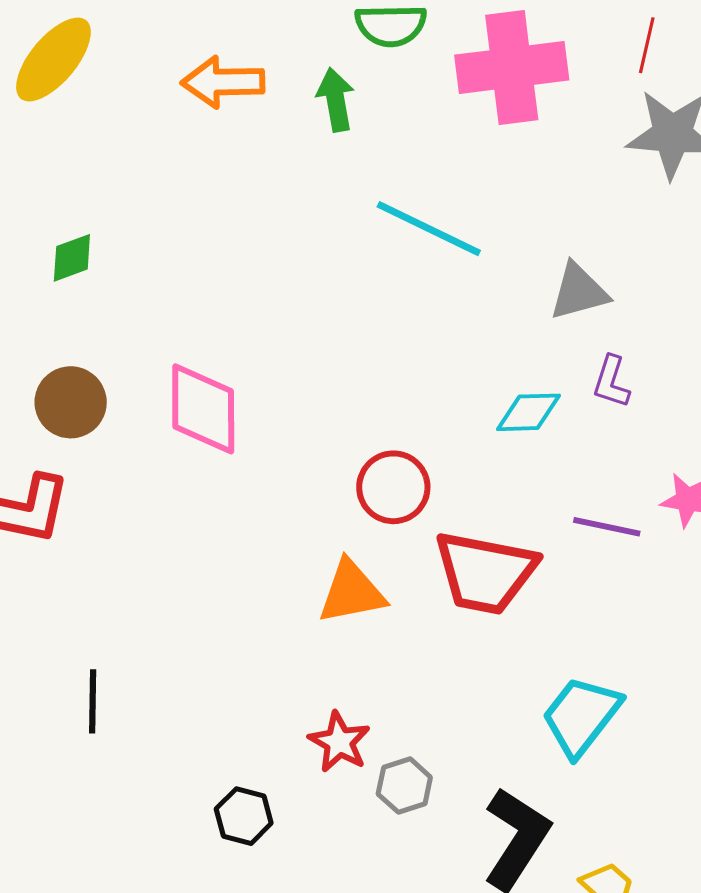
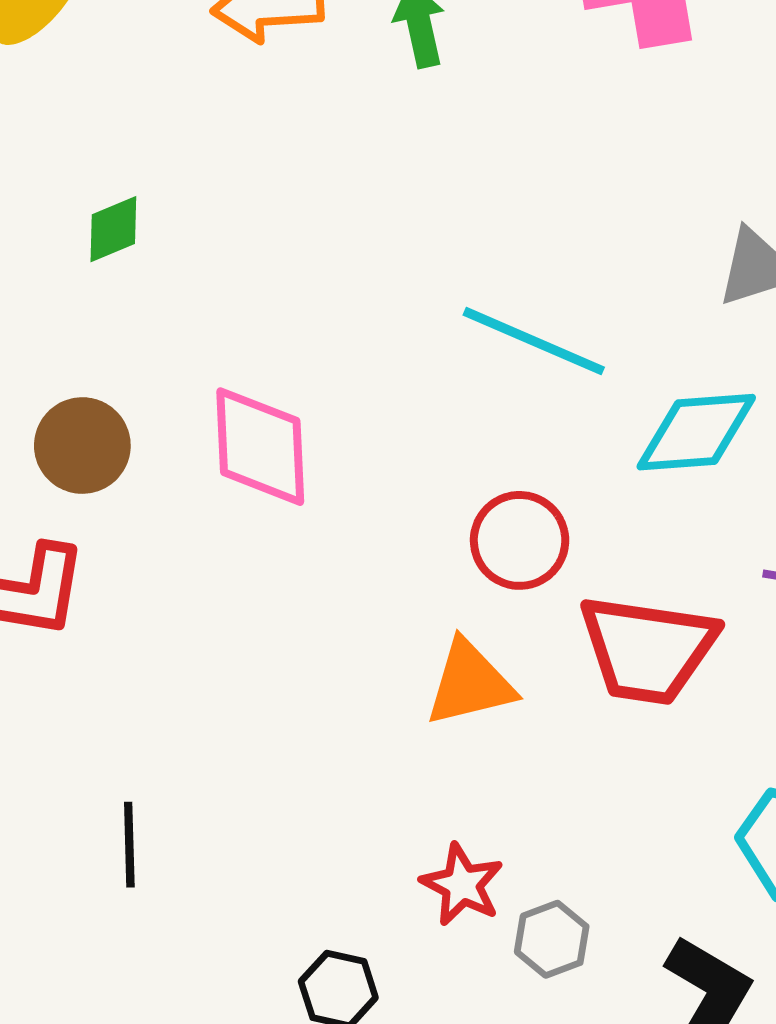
cyan line: (429, 229) -> (534, 341), moved
green diamond: (72, 258) -> (113, 229), moved
cyan diamond: (529, 412) -> (696, 432), size x1.4

